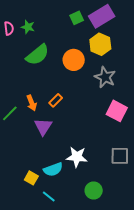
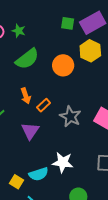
green square: (77, 18) -> (68, 23), turned 32
gray star: (105, 77) -> (70, 116), moved
orange arrow: (32, 103) -> (26, 96), moved

